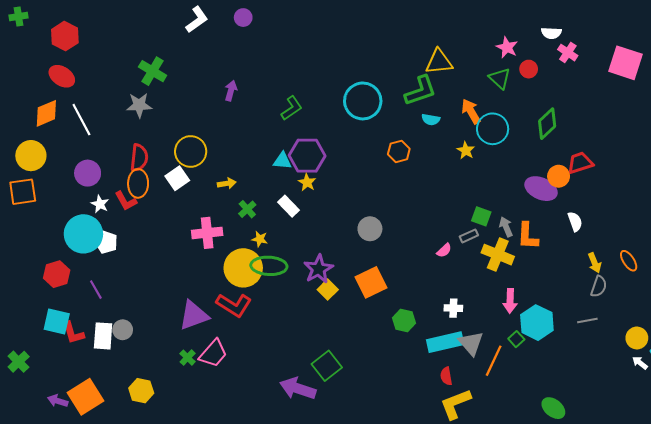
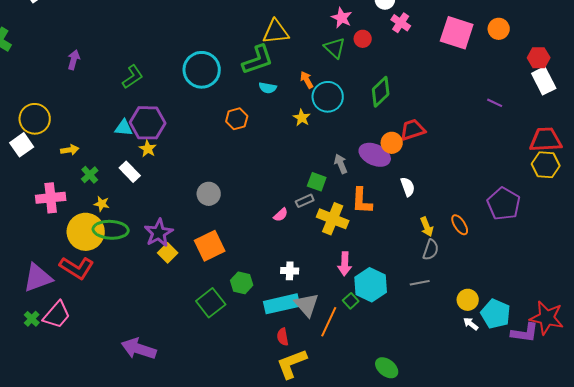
orange arrow: (471, 111) -> (307, 80), size x0.7
gray arrow: (506, 227) -> (341, 164), moved
green square: (327, 366) -> (211, 303), moved

